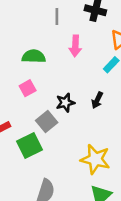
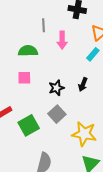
gray line: (57, 16) -> (44, 25), moved
pink square: (28, 88) -> (24, 78), turned 32
gray square: (47, 121) -> (57, 114), moved

